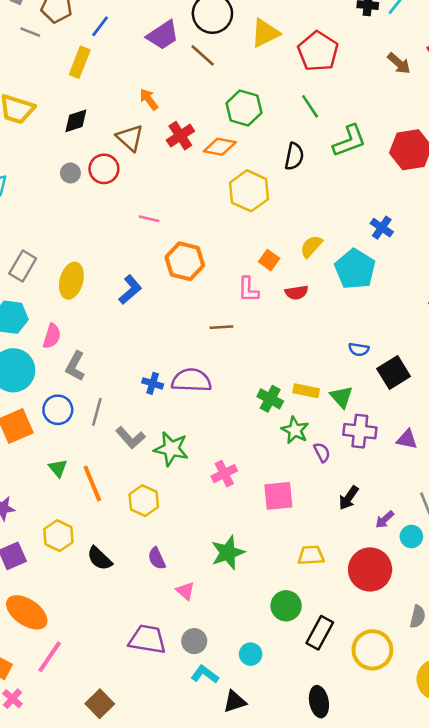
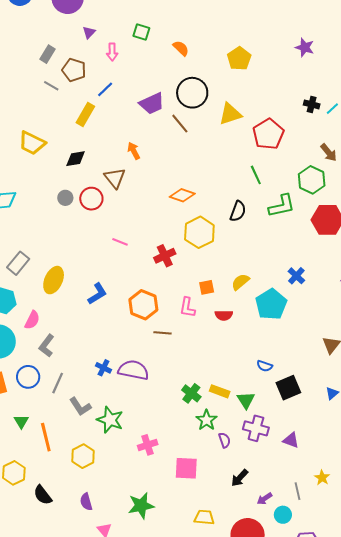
green hexagon: (244, 108) -> (312, 180), moved
red cross: (180, 136) -> (165, 256), moved
orange square: (269, 260) -> (207, 287), turned 35
orange hexagon: (185, 261) -> (143, 305), moved

